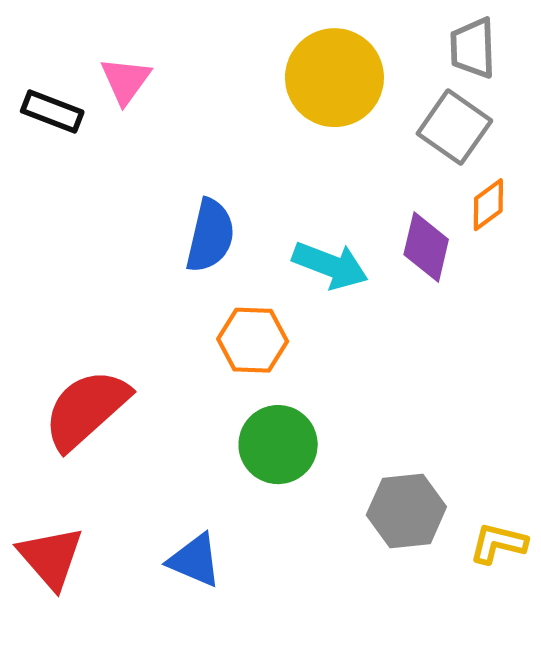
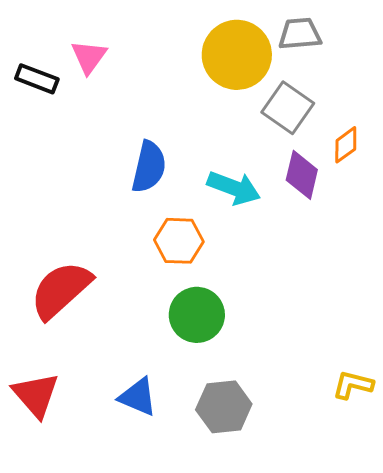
gray trapezoid: (473, 48) -> (300, 34), moved, turned 87
gray square: (454, 127) -> (288, 108), moved
gray hexagon: (406, 511) -> (224, 407), moved

